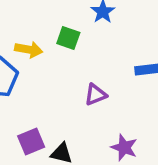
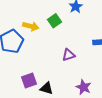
green square: (68, 38) -> (55, 21), turned 32

